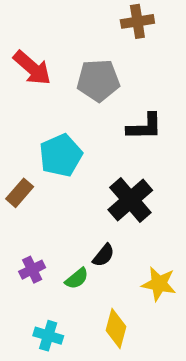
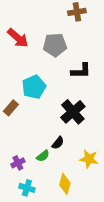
purple cross: (32, 270) -> (18, 163), moved

